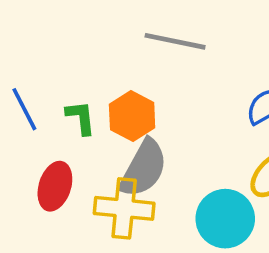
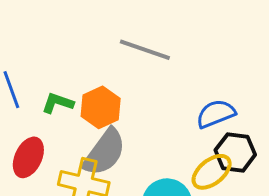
green L-shape: (81, 118) -> (58, 103), turned -72

